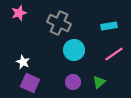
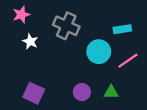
cyan circle: (74, 50) -> (99, 52), moved
white star: (23, 62) -> (30, 42), moved
green triangle: (99, 82) -> (111, 92), turned 40

